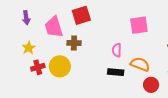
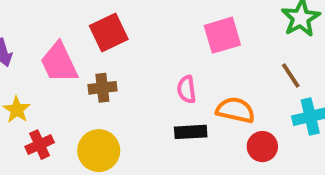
yellow circle: (60, 66) -> (99, 151), moved

